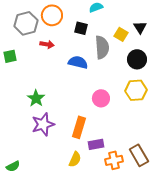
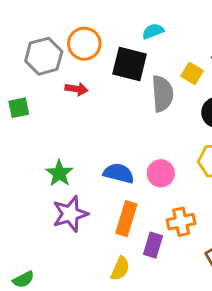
black square: (81, 28) -> (130, 64), size x1.6
blue semicircle: (78, 62) -> (119, 173), moved
purple rectangle: (96, 144) -> (153, 245), turned -63
orange cross: (114, 160) -> (181, 222), moved

